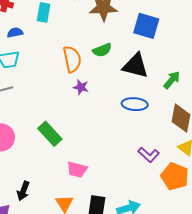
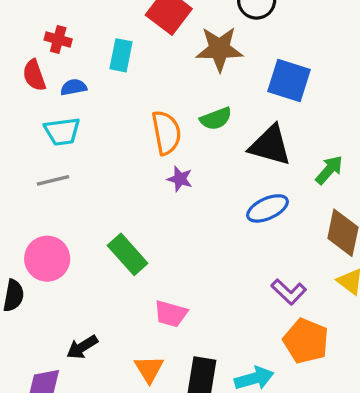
blue ellipse: (135, 104) -> (268, 208), turned -30
orange pentagon: (175, 176) -> (306, 341), moved
black arrow: (23, 191) -> (82, 347), turned 36

